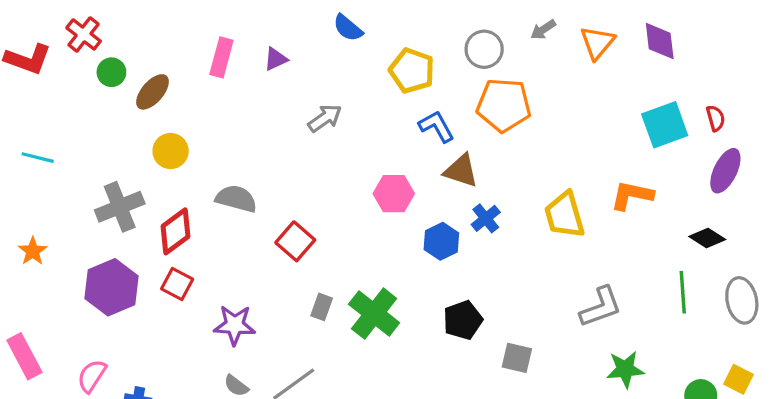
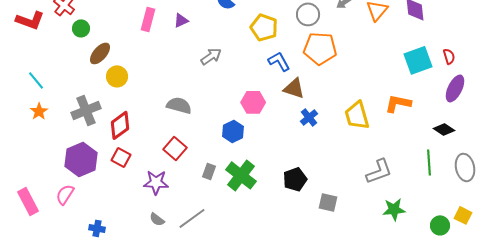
brown ellipse: (153, 92) -> (100, 53), moved
cyan line: (38, 158) -> (36, 80), turned 36
gray semicircle: (236, 199) -> (179, 105), moved
red square: (295, 241) -> (175, 148), moved
blue hexagon: (441, 241) -> (233, 131), moved
orange star: (33, 251) -> (39, 111), moved
pink semicircle: (92, 376) -> (65, 194), moved

